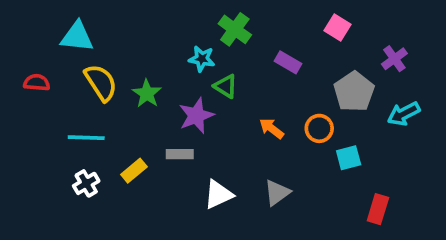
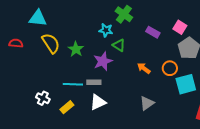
pink square: (338, 28) -> (180, 27), moved
cyan line: (86, 138) -> (73, 84), moved
cyan square: (349, 158) -> (186, 84), size x1.5
yellow rectangle: (134, 171) -> (67, 107), moved
white cross: (86, 183) -> (43, 98), turned -32
white triangle: (218, 194) -> (98, 102), moved

